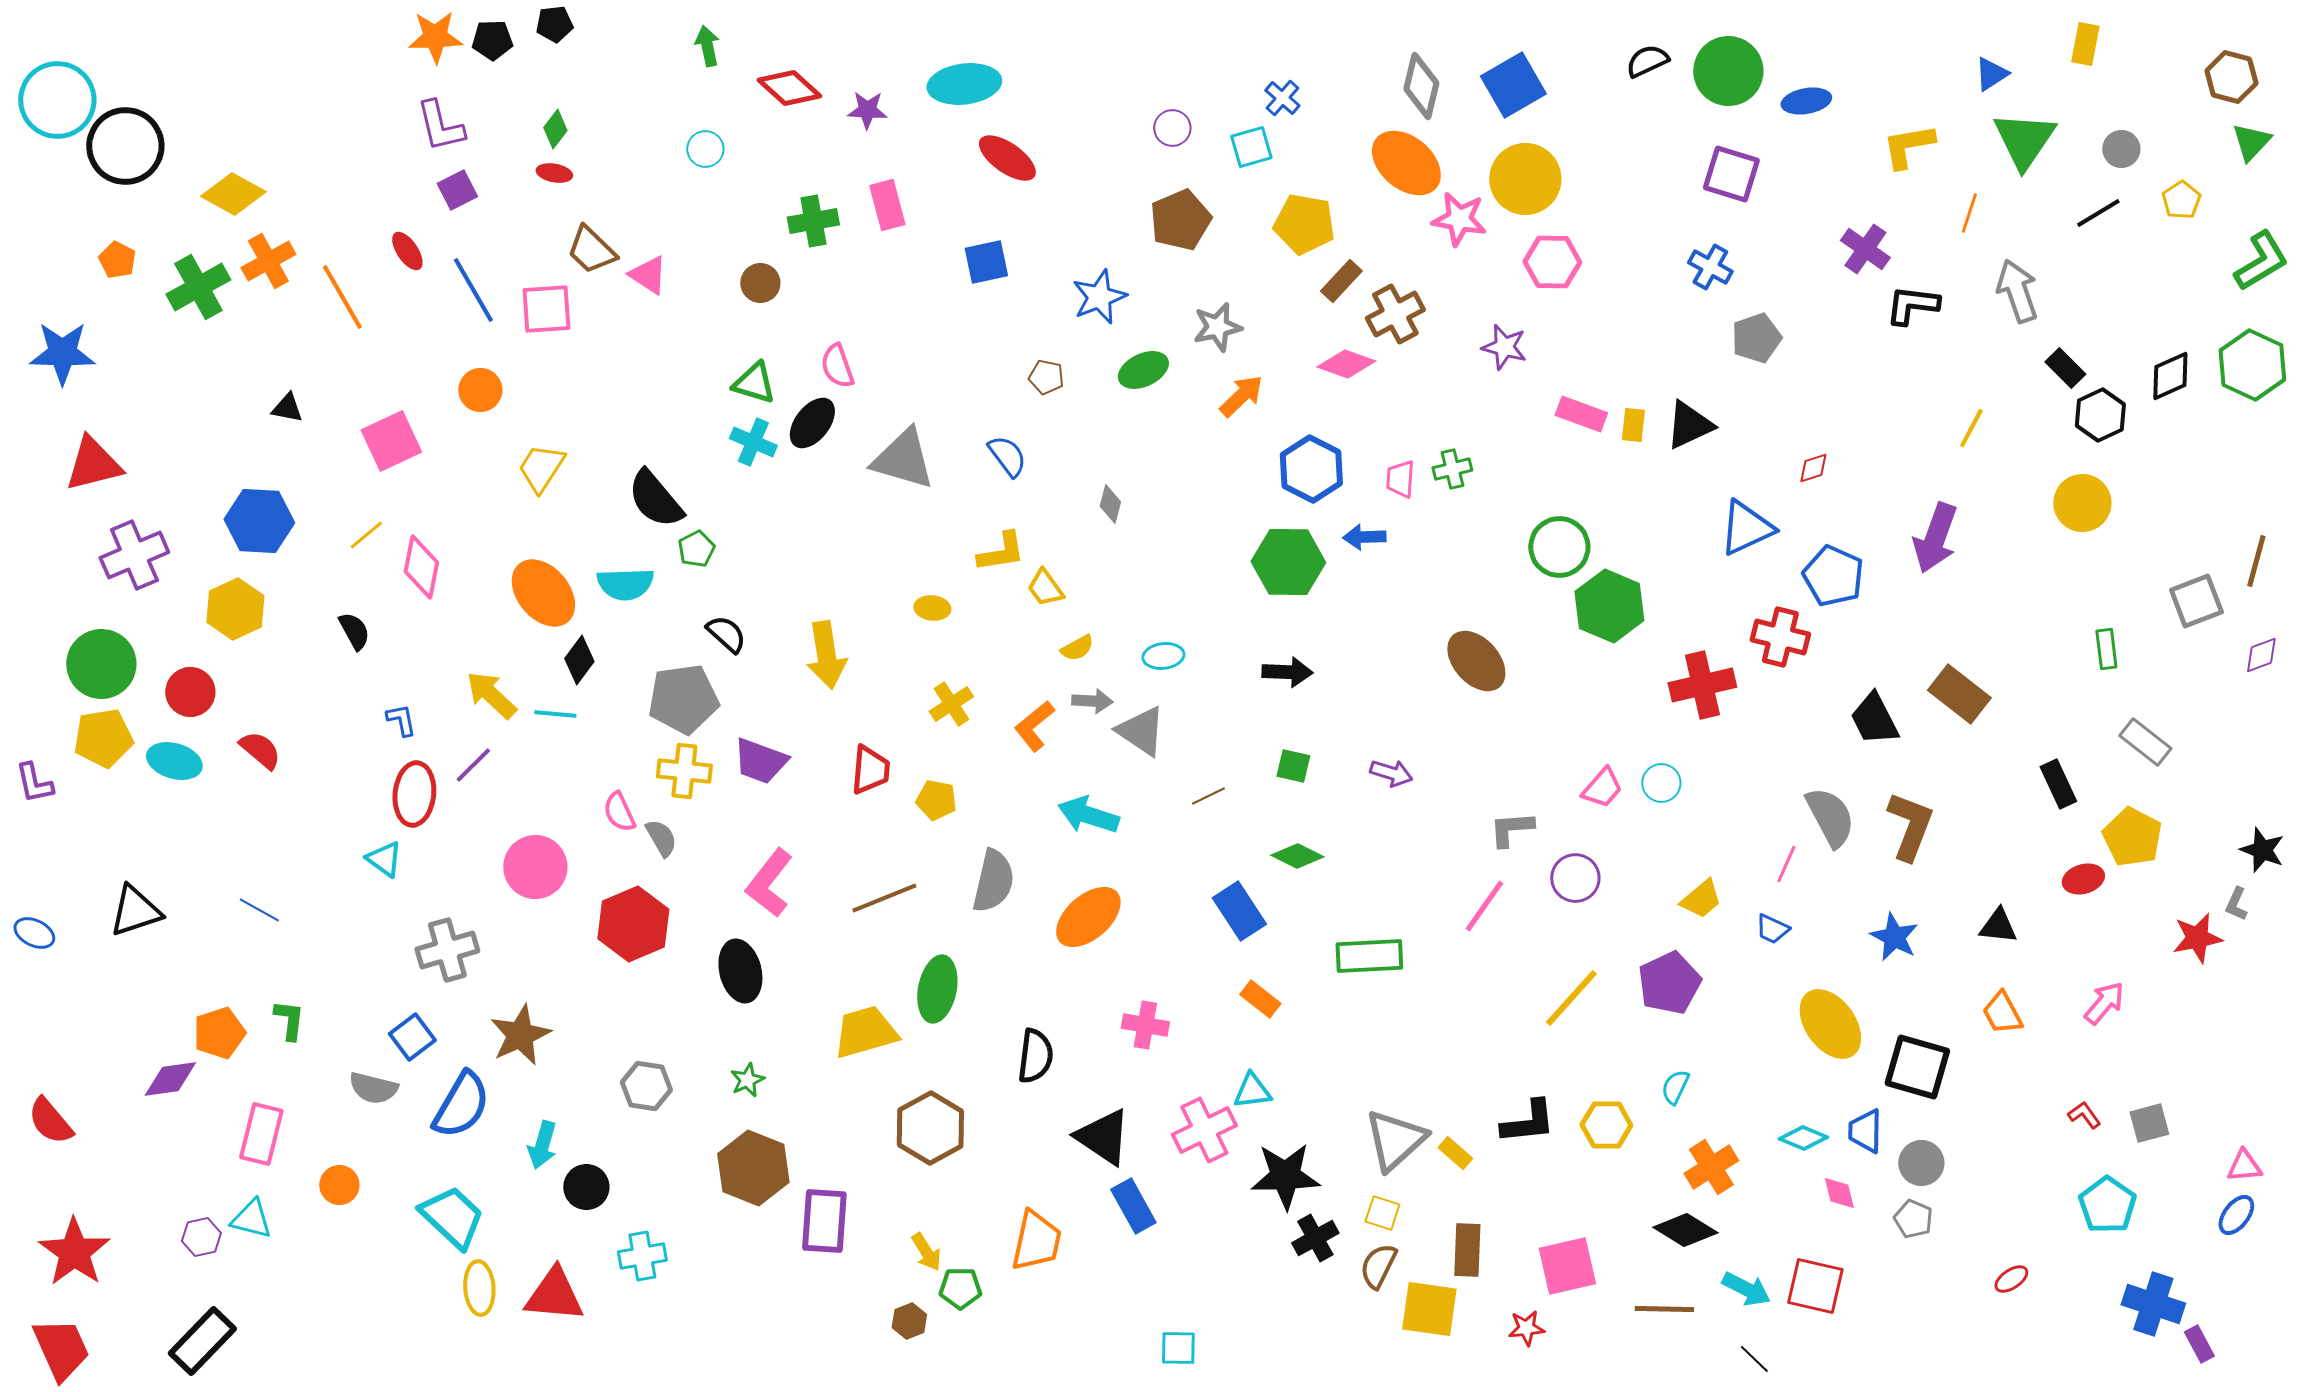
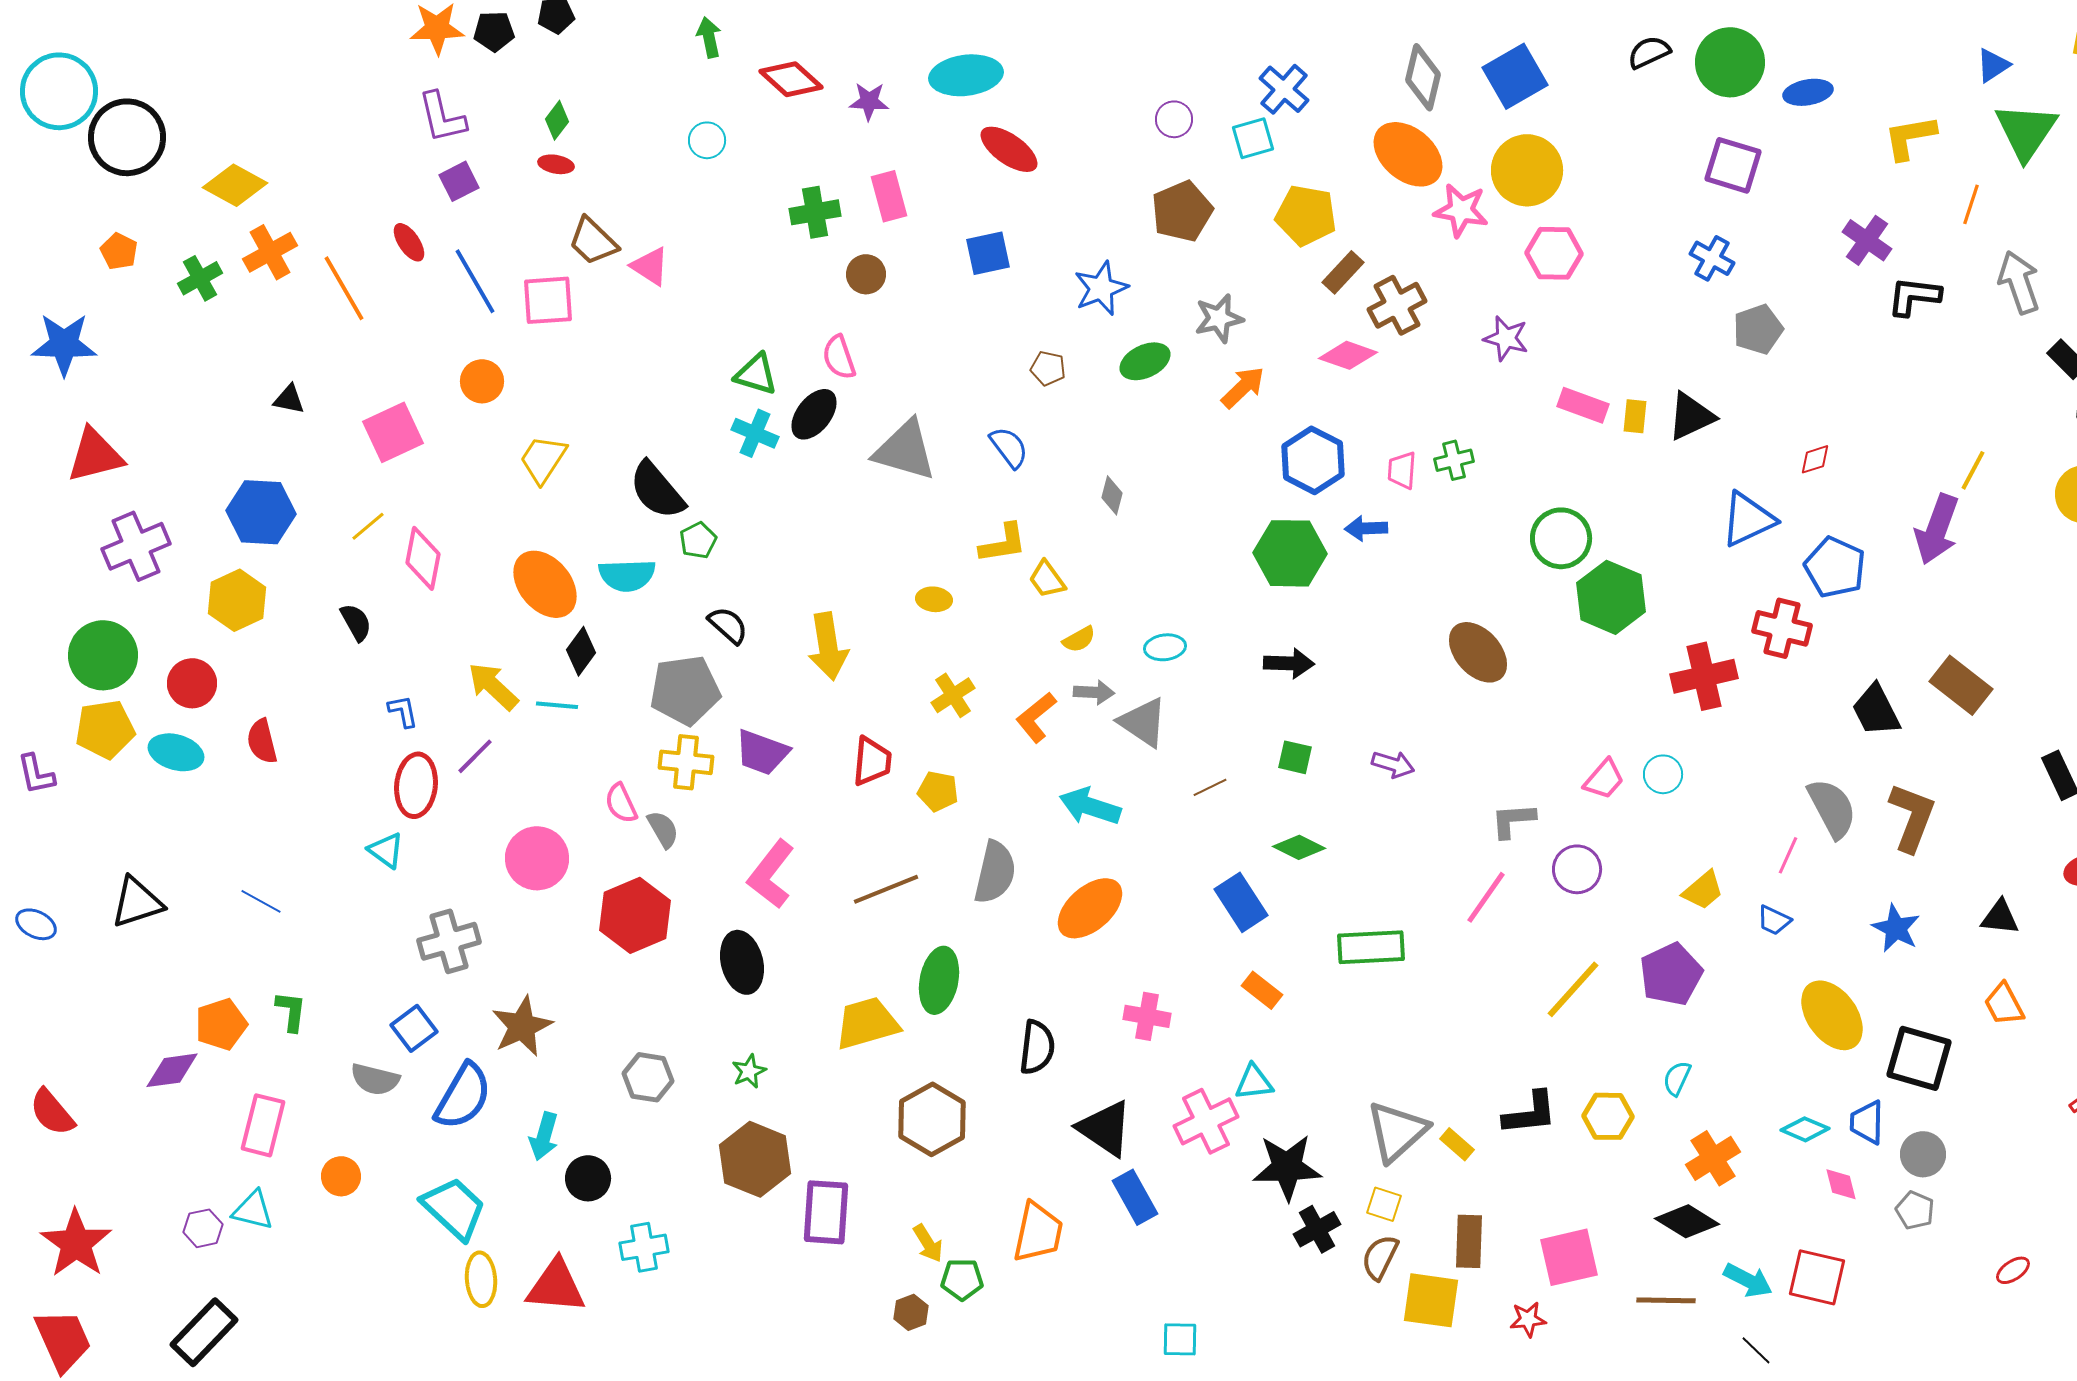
blue cross: (1282, 98) -> (1284, 89), size x1.4
brown circle: (760, 283) -> (866, 274), moved
green cross: (198, 287) -> (200, 278), size x0.7
yellow line: (1971, 428) -> (1973, 470), moved
red semicircle: (260, 750) -> (262, 741), turned -144

